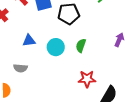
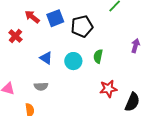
blue triangle: (29, 41) -> (46, 58), turned 48

